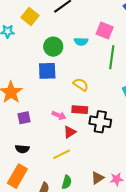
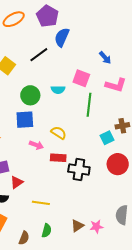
pink arrow: (59, 115) -> (36, 145), moved
red triangle: (70, 132) -> (17, 182), moved
yellow line: (62, 154) -> (41, 203), turned 36

